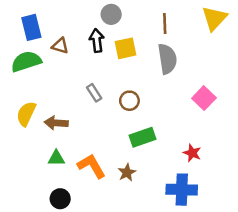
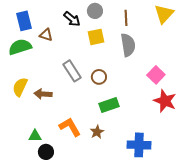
gray circle: (111, 14) -> (95, 11), moved
black arrow: (97, 41) -> (72, 19), moved, turned 138
gray rectangle: (94, 93) -> (72, 71), size x1.5
red star: (192, 153) -> (165, 101), moved, size x1.6
green triangle: (56, 158) -> (35, 136), moved

